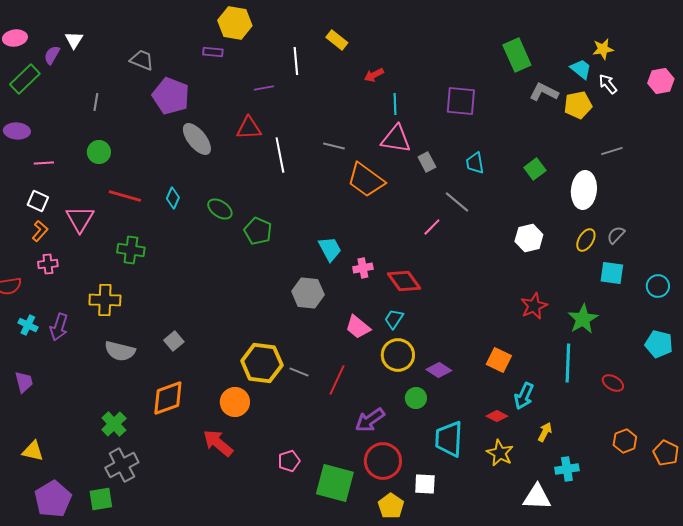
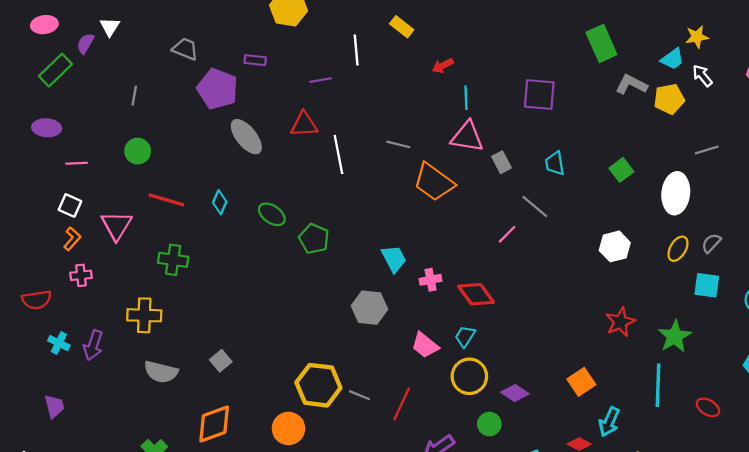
purple rectangle: (213, 52) -> (255, 60), moved
cyan trapezoid: (581, 69) -> (672, 59), turned 105
orange square: (499, 360) -> (581, 382), turned 30

